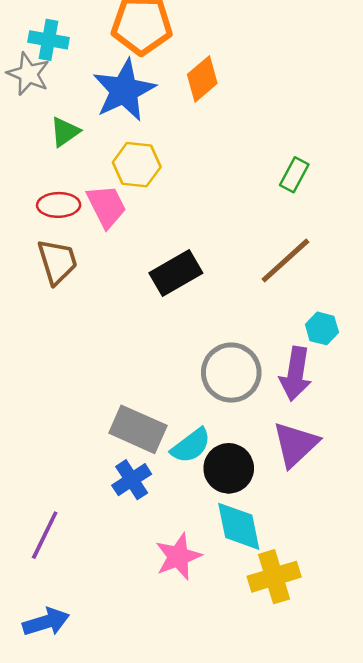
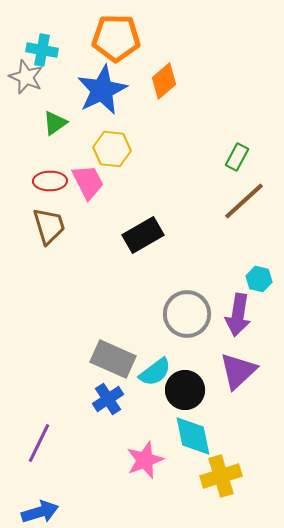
brown line: (285, 260) -> (244, 201), moved

